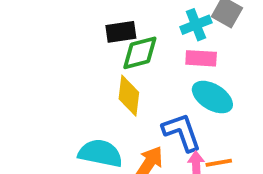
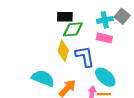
cyan ellipse: (212, 97) -> (105, 77), moved
blue L-shape: (182, 132) -> (85, 56), moved

